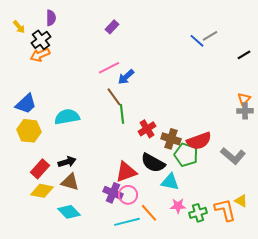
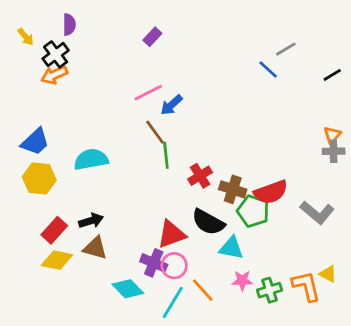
blue line: (197, 41) -> (268, 69), moved
cyan diamond: (69, 212) -> (128, 289), moved
cyan line: (127, 222) -> (173, 302), turned -45

